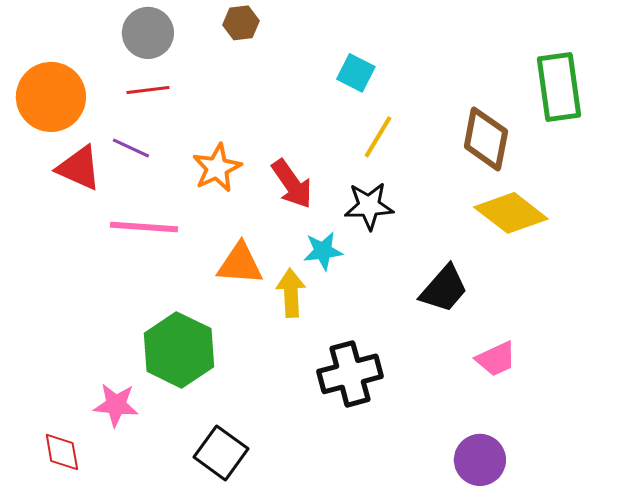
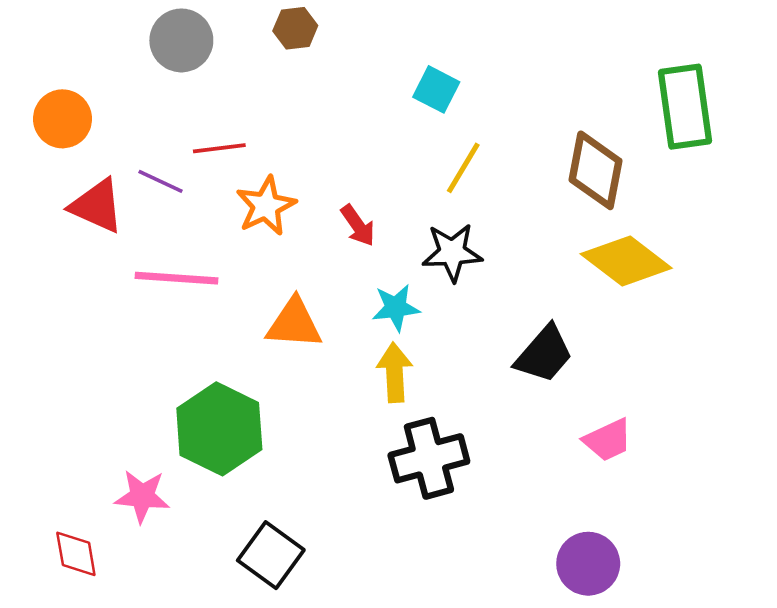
red line: (148, 90) -> (219, 148), moved
orange circle: (51, 97) -> (62, 119), size x0.7
red arrow: (292, 184) -> (358, 225), size x0.7
yellow arrow: (291, 293) -> (395, 373), moved

